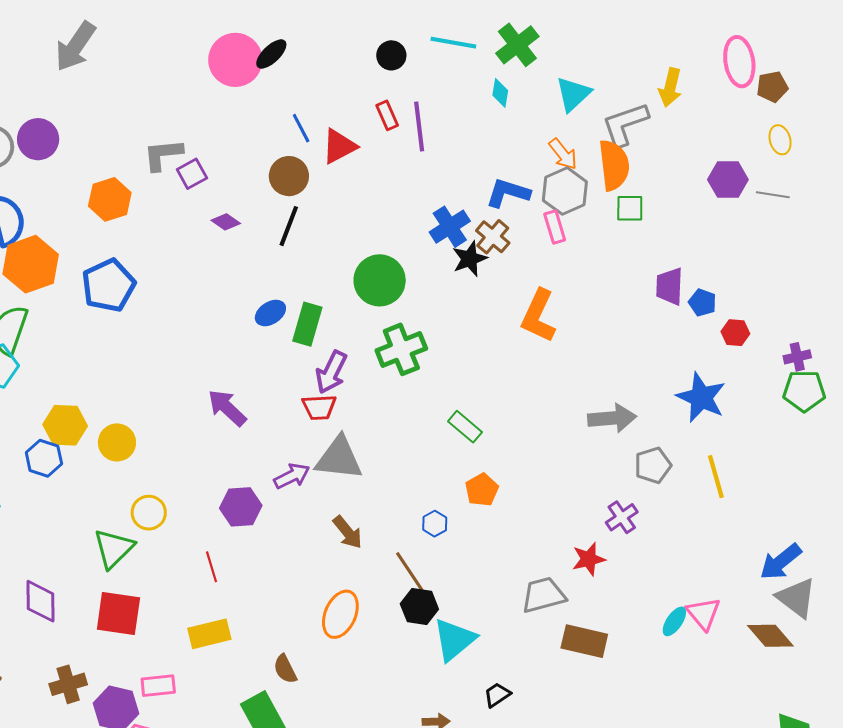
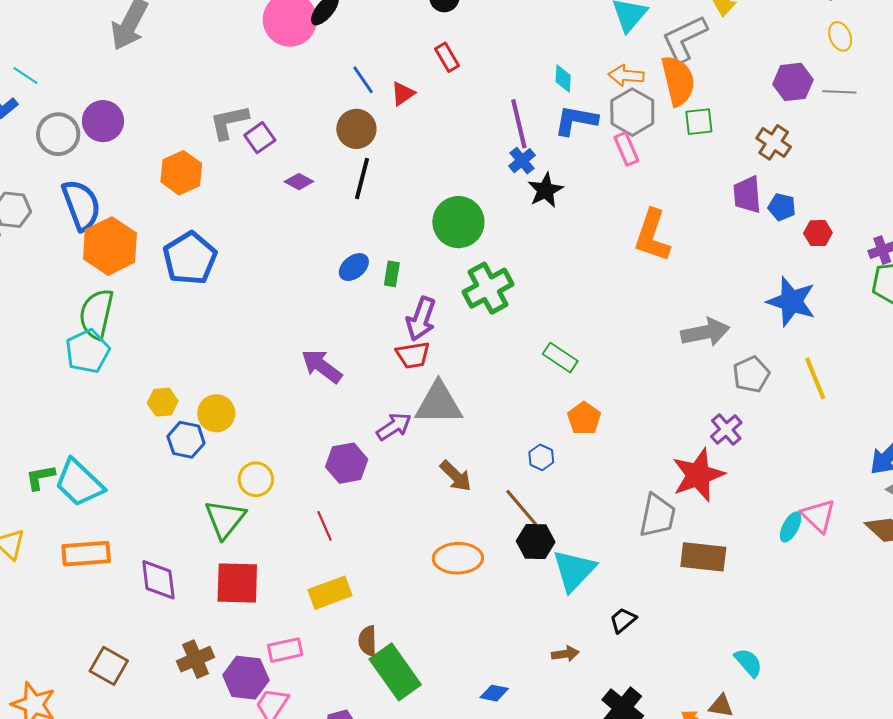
cyan diamond: (500, 93) -> (563, 79), moved
purple line: (419, 127) -> (519, 124), moved
red triangle: (339, 146) -> (403, 93), size x0.7
orange arrow: (563, 154) -> (626, 75), turned 140
blue cross: (450, 227) -> (522, 161), size x0.7
brown cross: (493, 237) -> (774, 142), moved
orange L-shape: (538, 316) -> (652, 236), moved
green rectangle: (307, 324) -> (392, 274), size x0.6
yellow hexagon: (65, 425) -> (163, 402), size x0.7
blue hexagon: (44, 458) -> (186, 440), moved
red star: (589, 559) -> (698, 475), size x1.6
gray trapezoid: (543, 595) -> (657, 516), turned 123
orange ellipse: (340, 614) -> (458, 558), turned 72
brown semicircle: (285, 669) -> (368, 641), moved, turned 32

